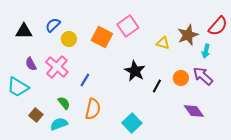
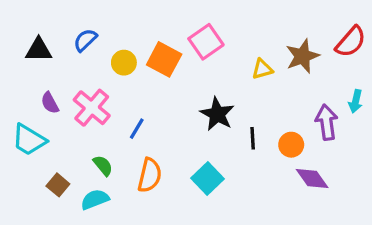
yellow circle: (69, 39) -> (124, 63), moved
yellow triangle: (163, 43) -> (262, 69), turned -32
cyan arrow: (206, 51) -> (356, 101), moved
purple arrow: (203, 76) -> (327, 122), turned 40
orange circle: (181, 78) -> (291, 145), moved
black line: (157, 86) -> (253, 138), turned -32
cyan square: (132, 123) -> (208, 178), moved

